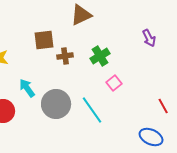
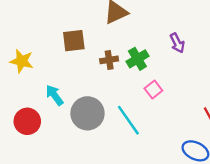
purple arrow: (149, 38) -> (177, 43), moved
brown cross: (65, 56) -> (109, 60), moved

